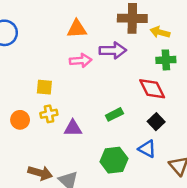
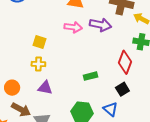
red diamond: (152, 89) -> (125, 62), turned 35
orange circle: (20, 120) -> (12, 88), moved
purple triangle: (73, 128) -> (45, 88), moved

